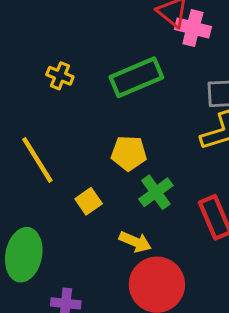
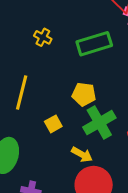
yellow line: (37, 160) -> (22, 93), turned 40
green cross: (156, 192) -> (99, 123), size x1.4

